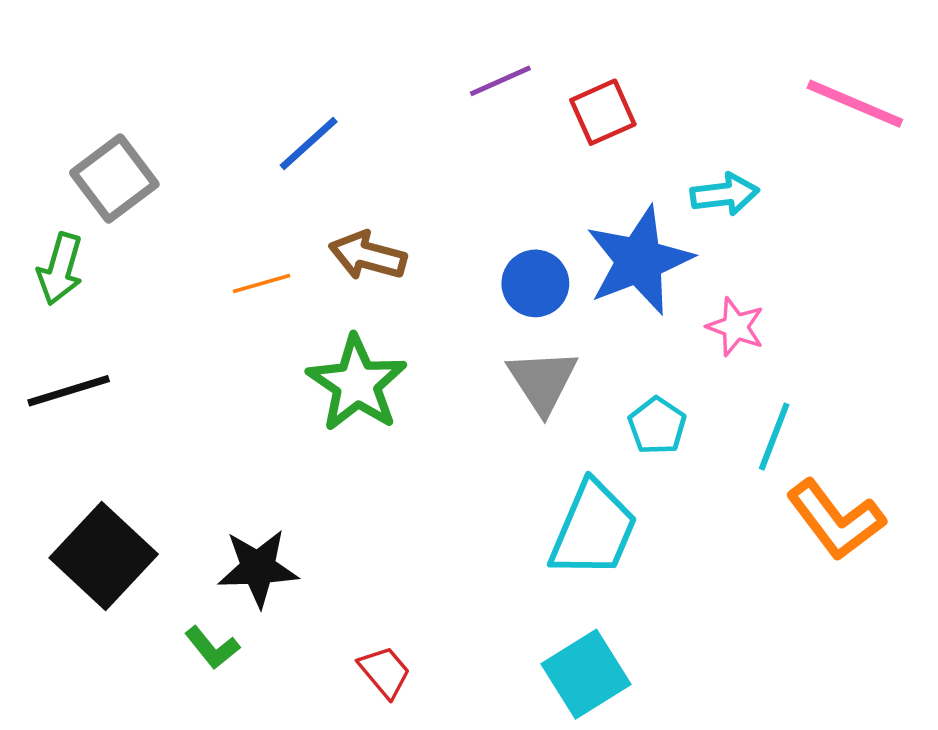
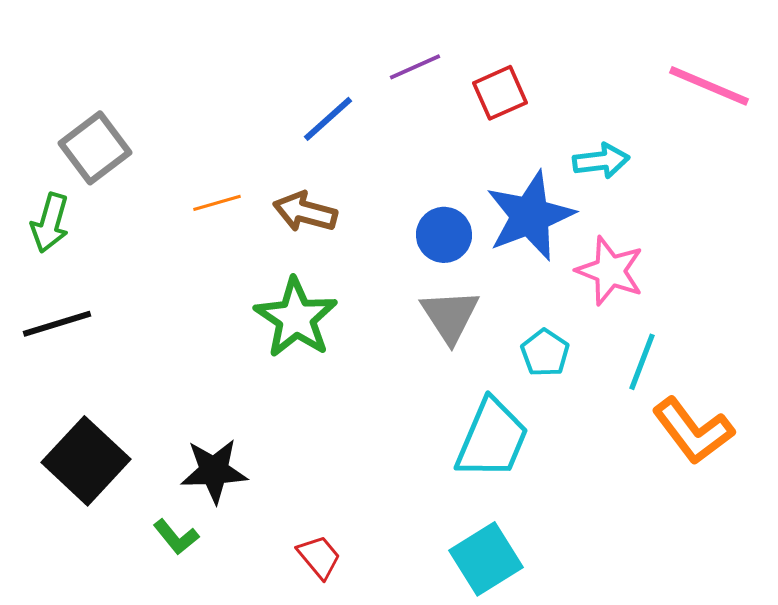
blue line: (309, 144) -> (328, 119), moved
orange line: (262, 283) -> (217, 203), moved
pink star: (736, 327) -> (610, 271), size x1.4

